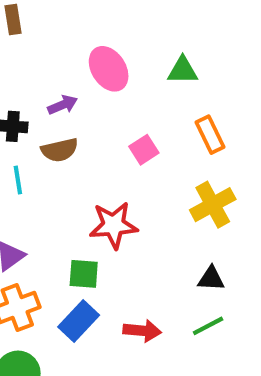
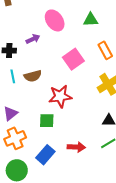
brown semicircle: (60, 150) -> (33, 76), moved
pink square: (144, 150) -> (73, 59), size x1.5
blue rectangle: (79, 321) -> (45, 155), moved

